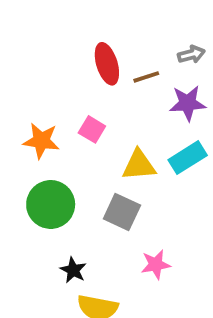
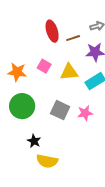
yellow triangle: (139, 165) -> (69, 72), moved
pink star: (156, 264) -> (85, 113), moved

